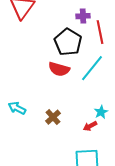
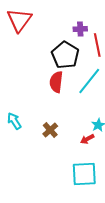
red semicircle: (59, 69) -> (56, 82), turned 80
cyan arrow: (17, 108) -> (14, 121), turned 30

